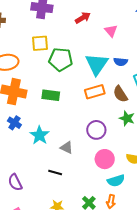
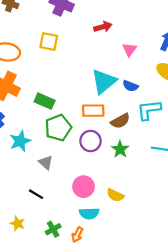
green pentagon: (61, 59) -> (58, 128), moved, turned 30
brown semicircle: (120, 94) -> (120, 121), turned -102
purple circle: (96, 130) -> (90, 141), moved
black line: (55, 172) -> (36, 194), moved

